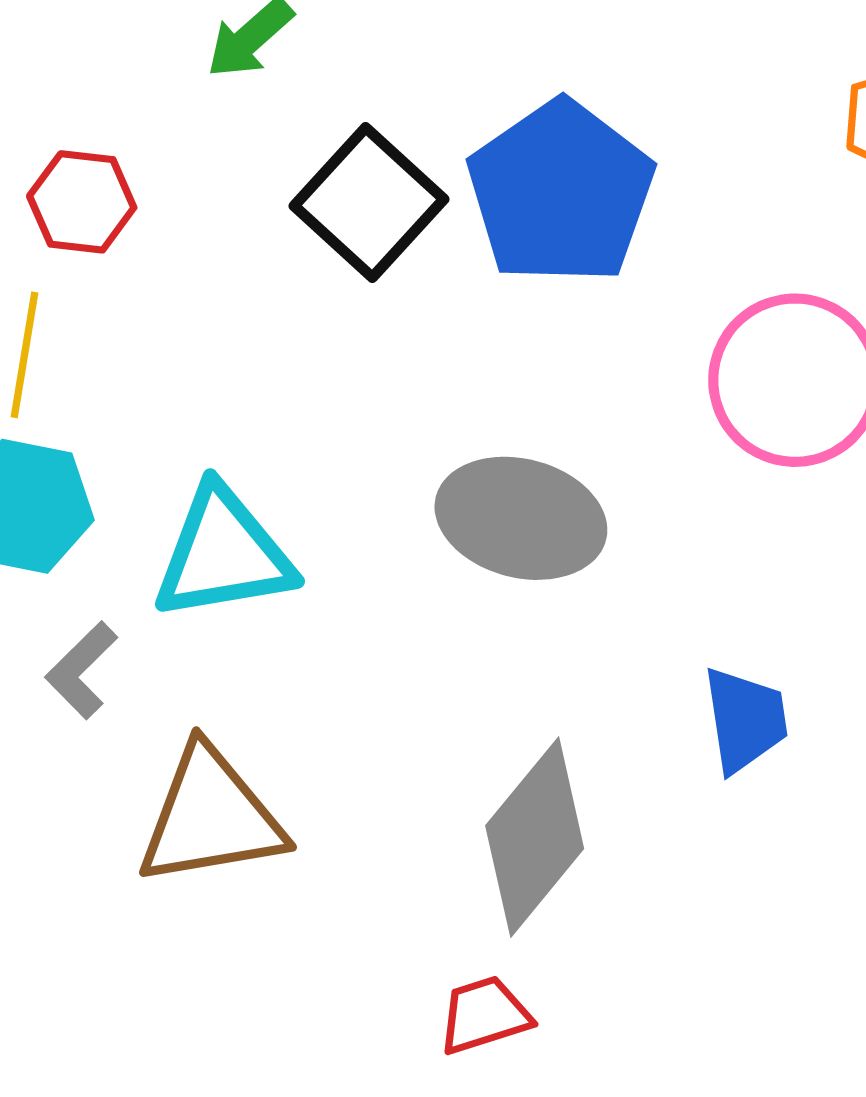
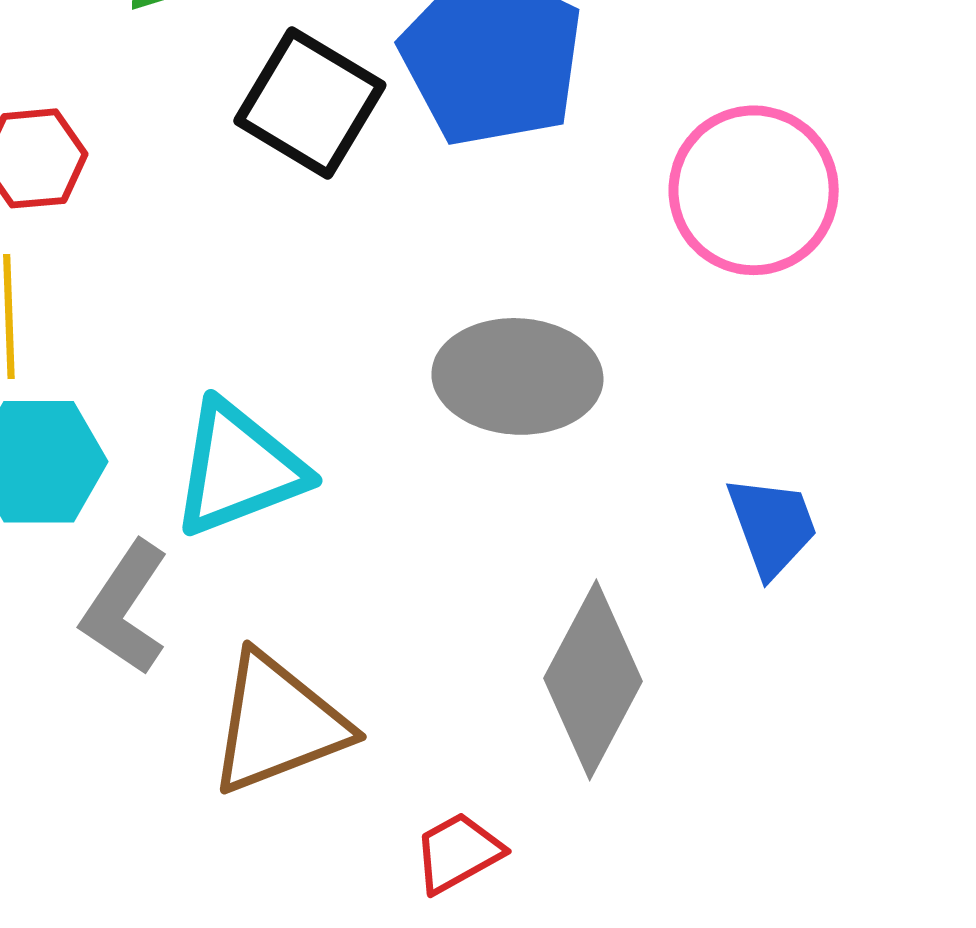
gray L-shape: (81, 670) -> (125, 608), size x1.4
red trapezoid: (484, 1015) -> (458, 853), moved

